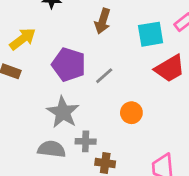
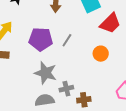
orange circle: (131, 113) -> (101, 54), moved

